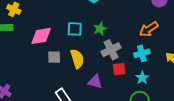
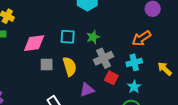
red square: (119, 69) -> (111, 78), turned 32
purple triangle: (95, 82) -> (87, 90), turned -35

